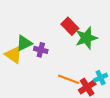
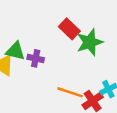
green triangle: (24, 43) -> (15, 51), turned 42

